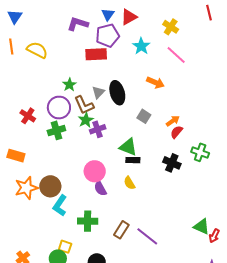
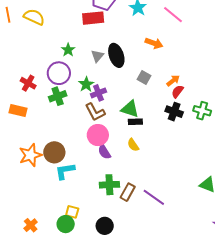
brown L-shape: (84, 105) -> (95, 112), moved
orange rectangle: (16, 156) -> (18, 110), moved
black cross: (172, 163) -> (174, 112), moved
cyan L-shape: (60, 206) -> (65, 171), turned 50
green cross: (88, 221) -> (109, 185), moved

